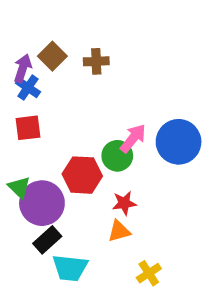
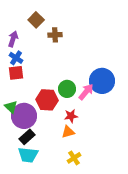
brown square: (52, 56) -> (36, 20), moved
blue cross: (28, 88) -> (16, 58), moved
pink arrow: (133, 138) -> (86, 92), moved
cyan trapezoid: (70, 268) -> (28, 155), moved
yellow cross: (149, 273) -> (74, 158), moved

